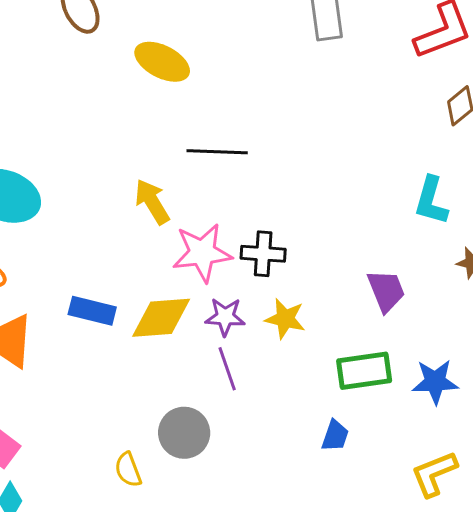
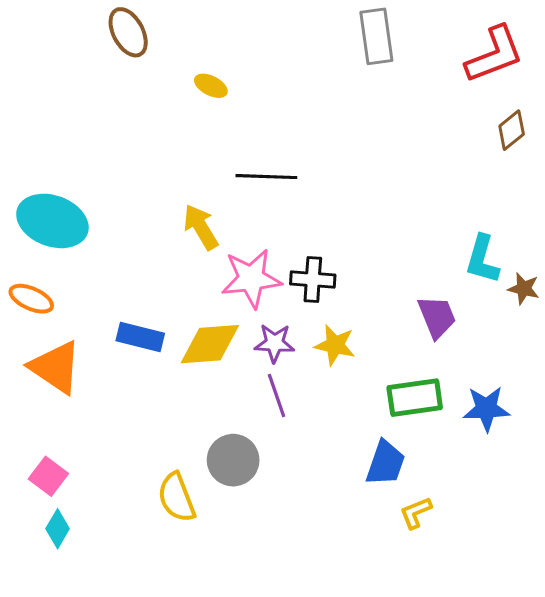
yellow ellipse: (162, 62) -> (211, 86), size x0.6
cyan L-shape: (431, 201) -> (482, 259), moved
blue trapezoid: (335, 436) -> (385, 463), size x1.4
yellow semicircle: (128, 470) -> (177, 497), size x1.4
yellow L-shape: (434, 474) -> (416, 513), moved, size x0.7

